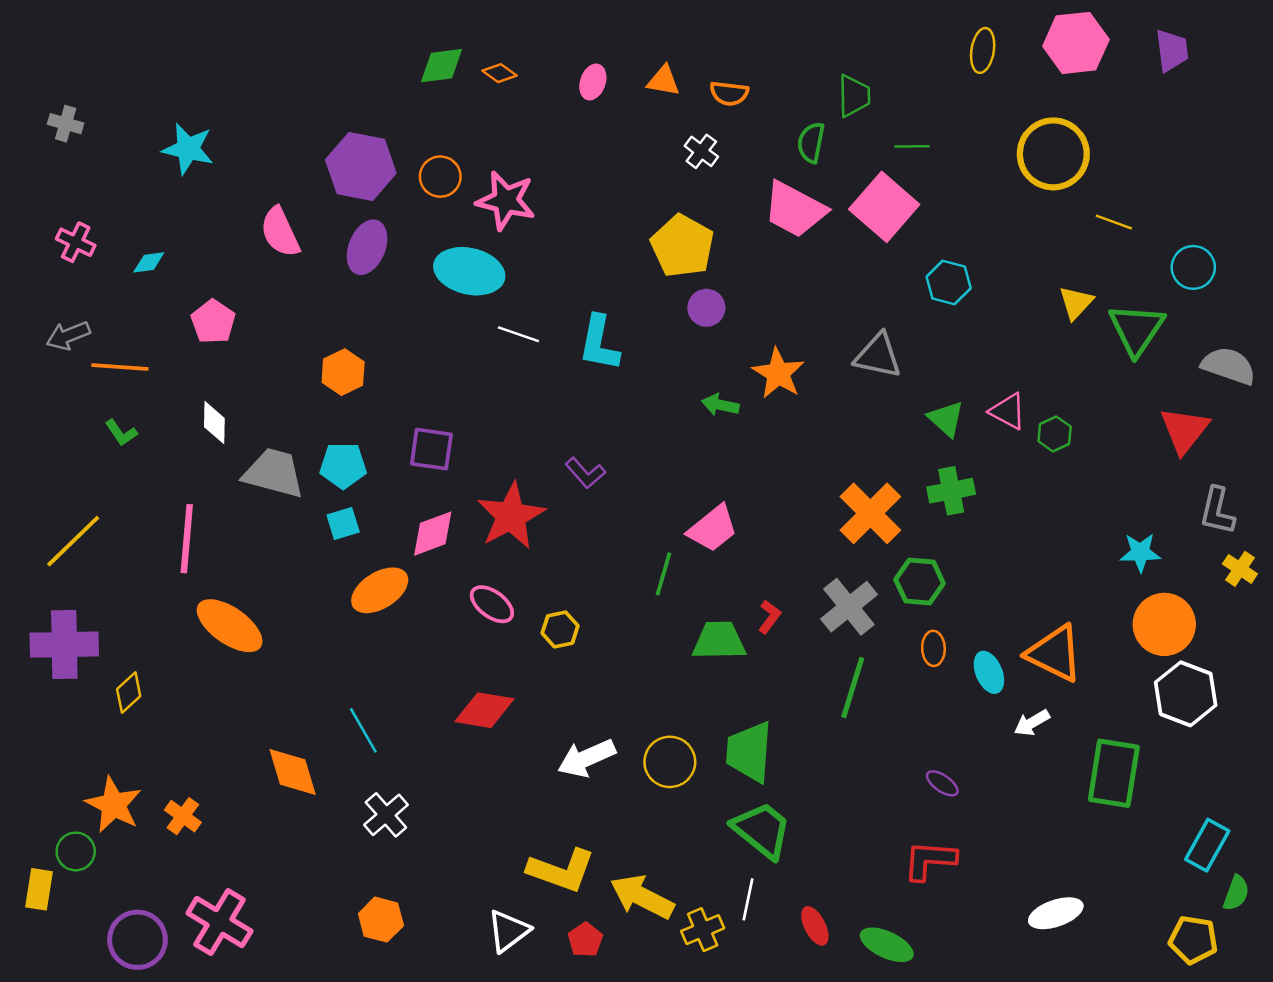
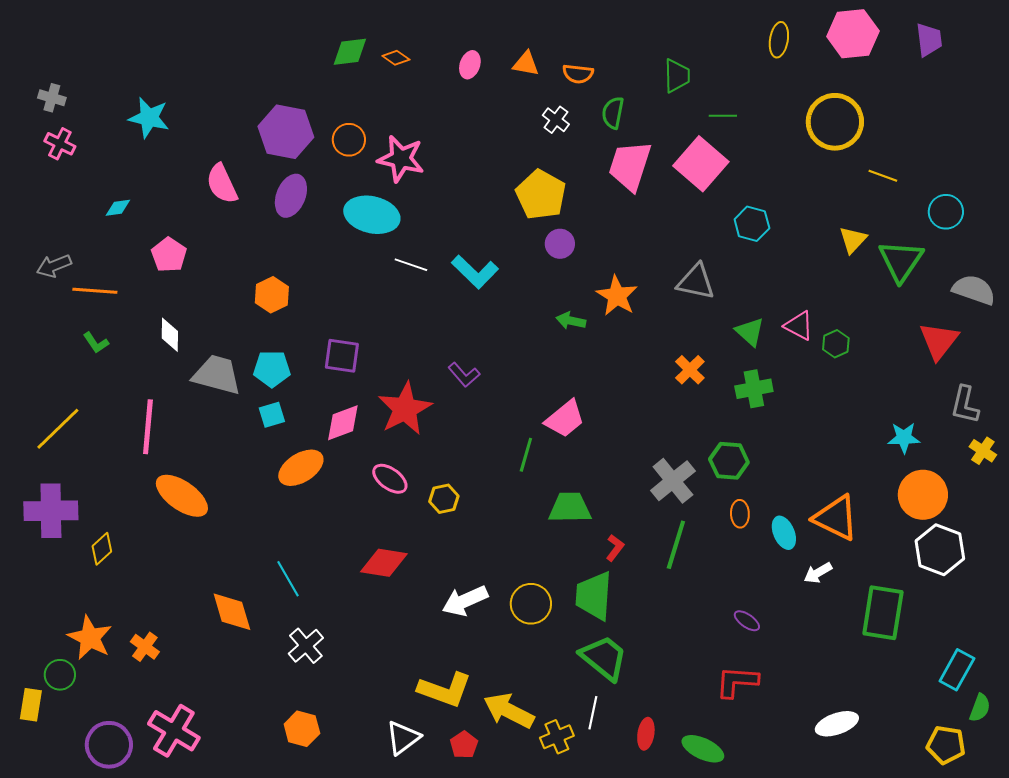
green semicircle: (811, 143) -> (613, 113), moved
pink trapezoid: (795, 209) -> (630, 166), turned 80
pink cross: (76, 242) -> (60, 144), moved
cyan L-shape: (599, 343) -> (475, 272), turned -57
orange cross: (870, 513) -> (690, 370), moved, size x0.6
red L-shape: (769, 617) -> (615, 548), moved
red ellipse: (815, 926) -> (646, 734), turned 36

